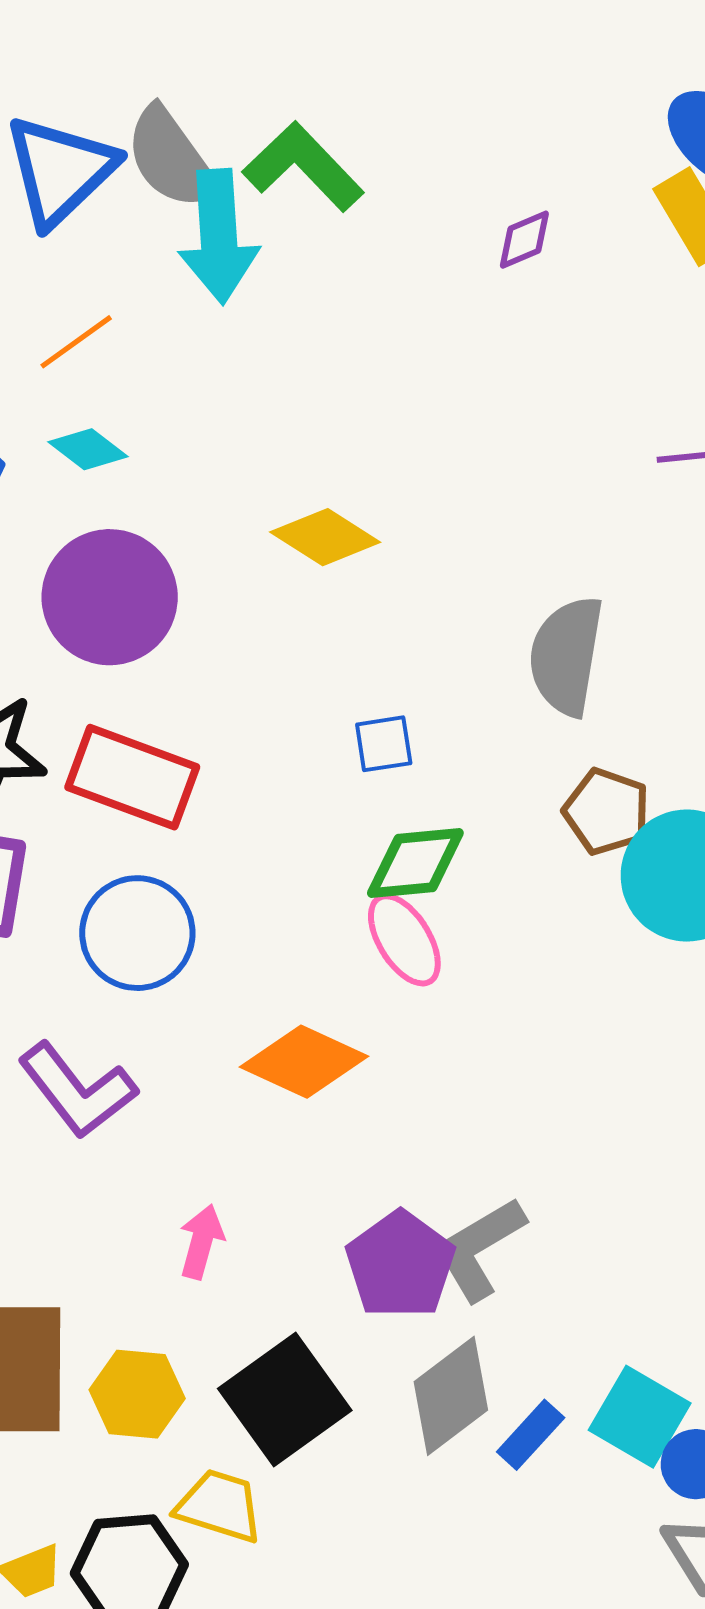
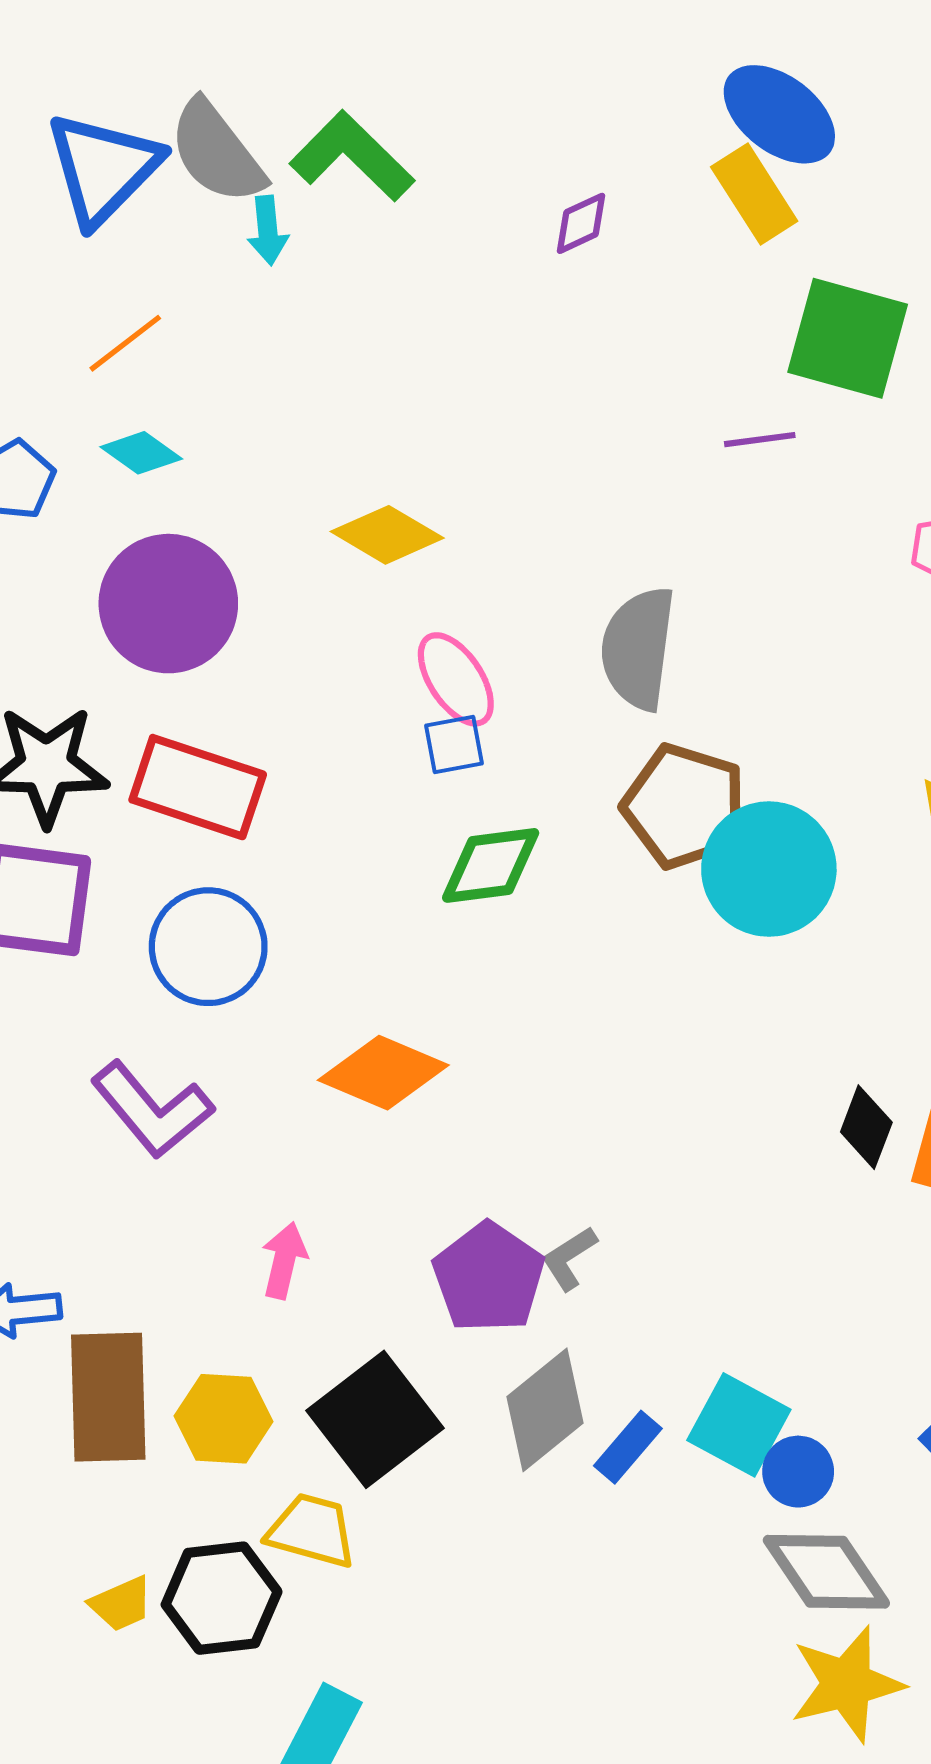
cyan arrow: (219, 236) -> (268, 230), size x0.5
brown pentagon: (607, 812) -> (684, 806), size x1.4
pink ellipse: (404, 940) -> (456, 679), moved
gray L-shape: (479, 1249) -> (569, 1258), size x0.6

